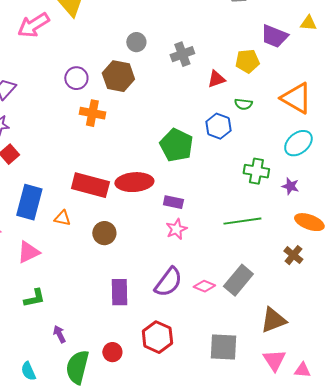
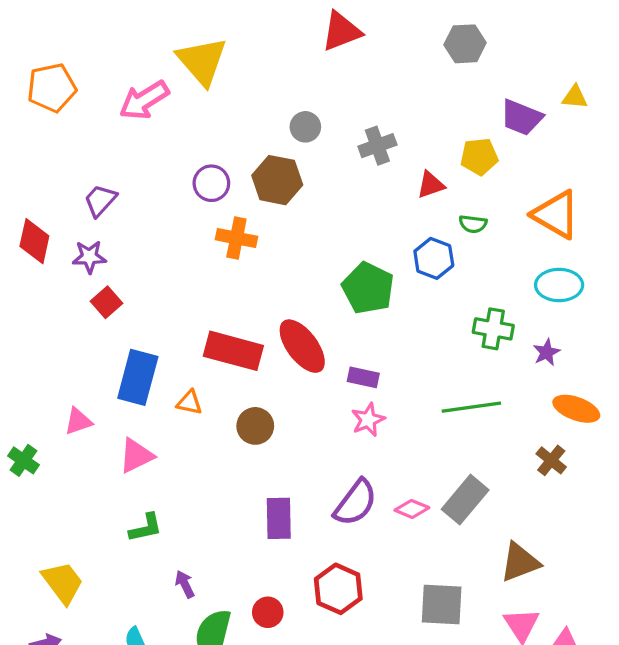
cyan ellipse: (298, 143) -> (559, 285), turned 40
red ellipse: (134, 182) -> (302, 346), turned 57
purple star: (290, 186) -> (547, 352), turned 30

